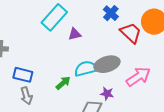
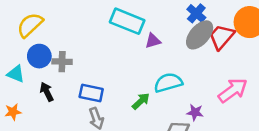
cyan rectangle: (54, 17) -> (127, 21), turned 72
red trapezoid: (131, 33) -> (222, 37), turned -90
gray ellipse: (107, 64) -> (200, 35), moved, turned -30

